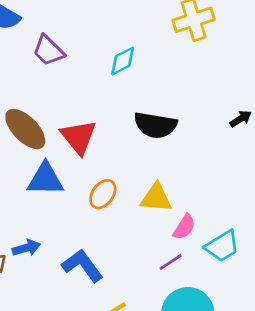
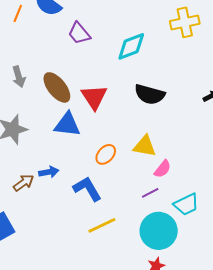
cyan diamond: (123, 61) -> (131, 46), size x1.4
orange ellipse: (103, 194) -> (106, 154), moved
cyan trapezoid: (222, 246) -> (186, 204), moved

